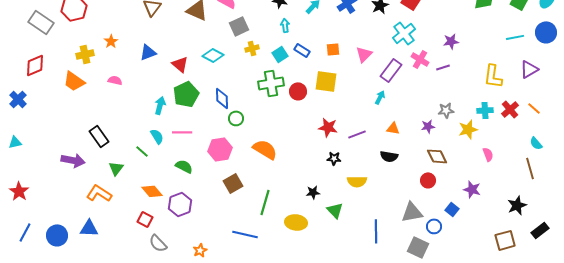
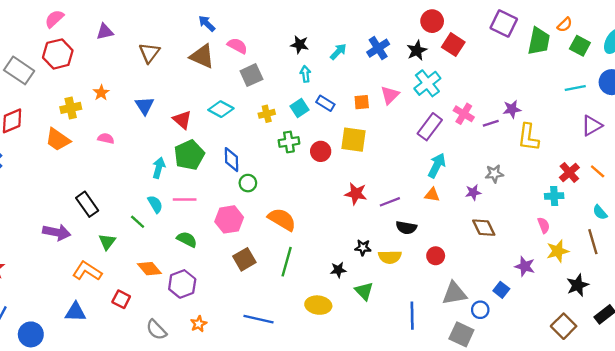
cyan cross: (404, 33) -> (427, 83), moved
purple star: (451, 41) -> (512, 109), moved
yellow cross: (252, 48) -> (267, 114), moved
blue triangle: (148, 52) -> (145, 106), turned -42
pink triangle: (364, 54) -> (390, 95), moved
yellow L-shape: (493, 76) -> (528, 137), moved
green cross: (271, 83) -> (289, 142), size x0.7
cyan arrow: (380, 97) -> (437, 165), moved, size x1.5
cyan cross: (485, 110) -> (554, 196), moved
yellow star: (468, 129) -> (558, 251), moved
black semicircle: (389, 156) -> (406, 228), moved
black star: (334, 158) -> (363, 248), moved
red circle: (428, 180) -> (436, 256), moved
green line: (265, 202) -> (287, 262), moved
red square: (145, 219) -> (121, 299), moved
blue circle: (57, 235) -> (31, 334), moved
brown square: (505, 240) -> (564, 326), turned -30
orange star: (200, 250) -> (199, 324), moved

